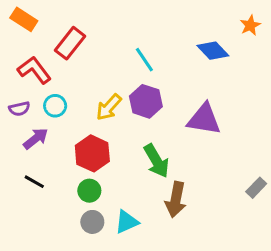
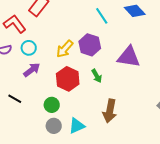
cyan line: (144, 60) -> (102, 16), moved
purple arrow: (36, 139) -> (32, 70), moved
red hexagon: (92, 153) -> (68, 79), moved
green arrow: (156, 161) -> (97, 76), moved, size x0.6

